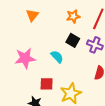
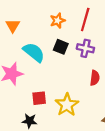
cyan semicircle: (57, 57) -> (34, 52), moved, size x1.5

